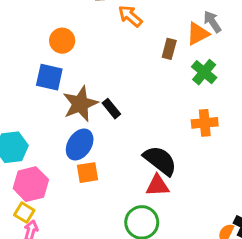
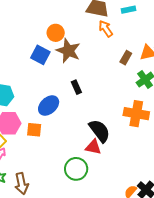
brown star: (80, 104) -> (68, 51), moved, turned 30
orange cross: (205, 123) -> (136, 114), size x1.4
orange square: (88, 173) -> (34, 130), moved

